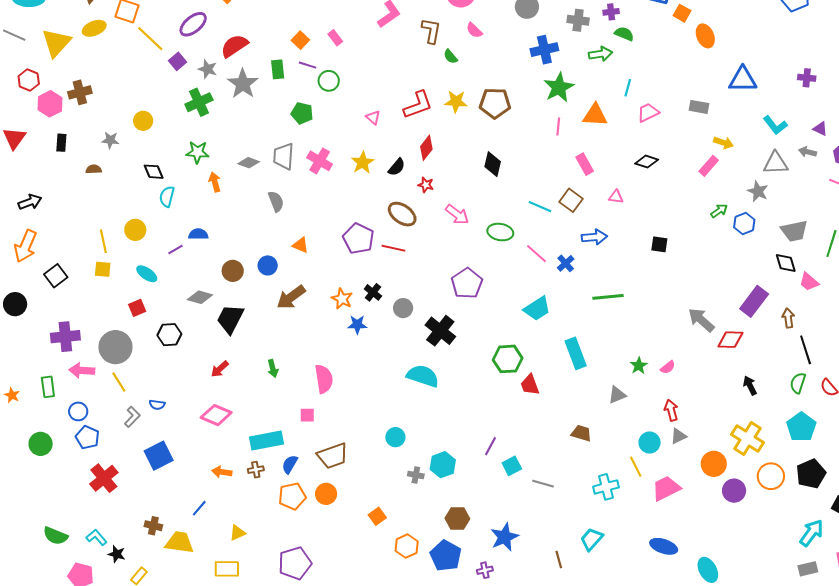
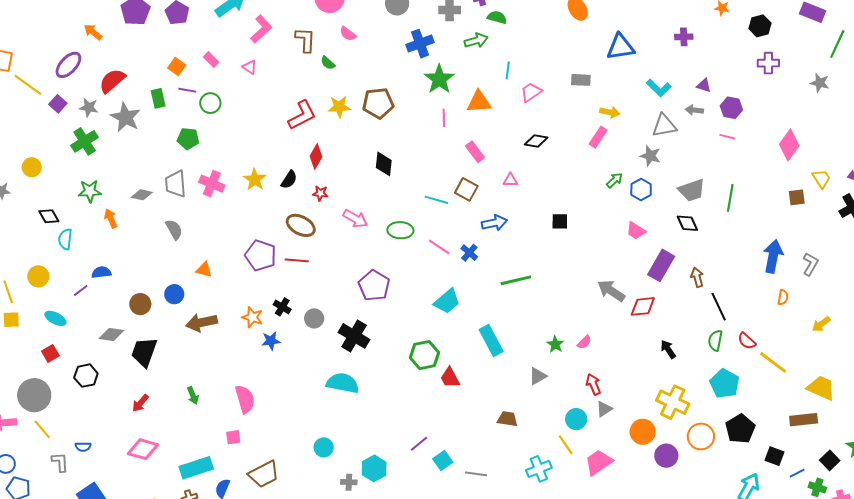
pink triangle: (373, 117) -> (250, 67), moved
pink trapezoid: (809, 282) -> (636, 231), moved
brown arrow: (291, 297) -> (202, 323), turned 32
gray L-shape: (132, 417) -> (60, 462), turned -40
purple line: (491, 446) -> (419, 444), turned 30

